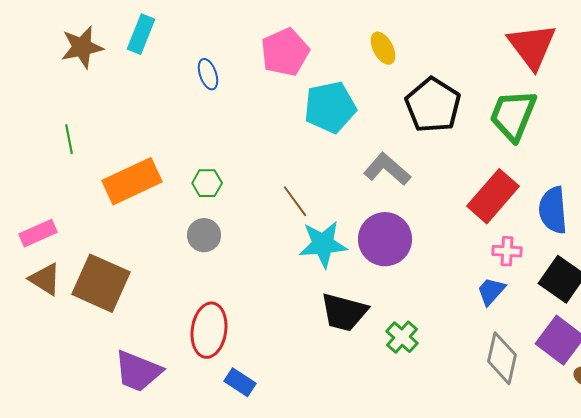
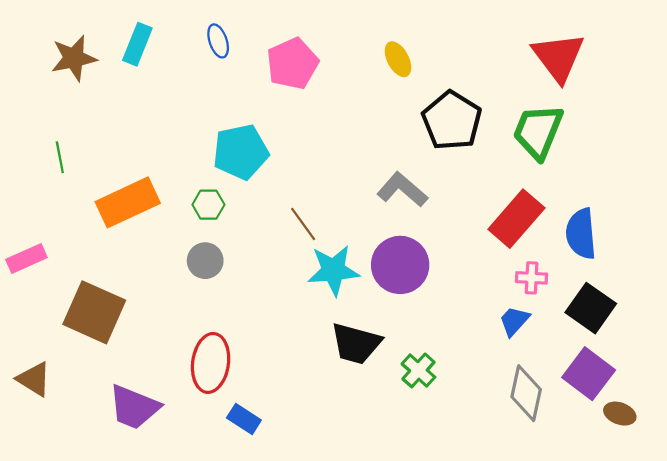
blue ellipse: (208, 74) -> (218, 41), moved
cyan pentagon: (330, 107) -> (241, 152), moved
brown triangle: (45, 279) -> (34, 379), moved

